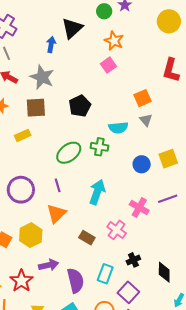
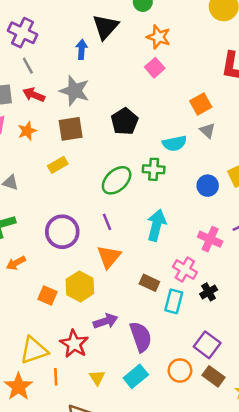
black cross: (133, 260) -> (209, 292), moved
cyan rectangle: (105, 274) -> (174, 301), moved

